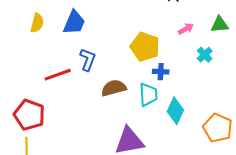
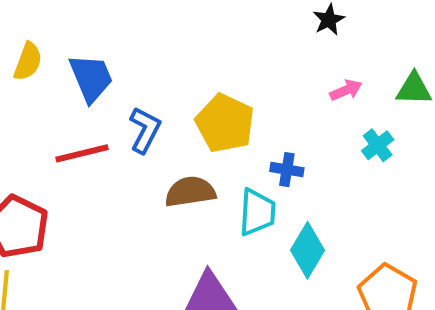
blue trapezoid: (74, 22) -> (91, 78), moved, turned -52
yellow semicircle: (37, 23) -> (28, 61), moved
yellow pentagon: (145, 47) -> (225, 123), moved

